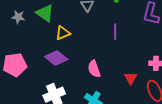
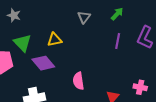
green triangle: (45, 13) -> (22, 43), moved
purple line: (115, 32) -> (118, 41), moved

